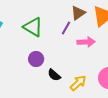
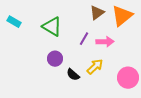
purple line: (66, 28) -> (84, 39), moved
yellow arrow: (78, 83) -> (95, 67), moved

